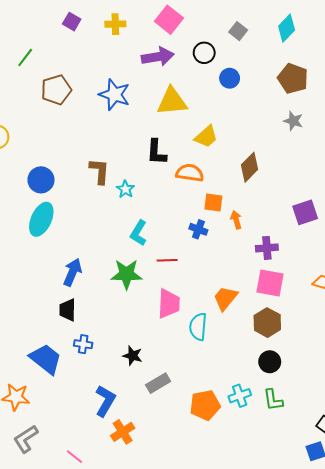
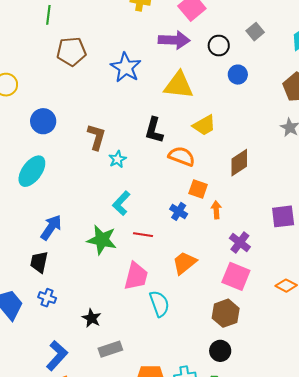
green line: (25, 58) -> (48, 15), turned -42
blue circle: (41, 180) -> (43, 121), moved
purple cross: (267, 248) -> (240, 243), turned 30
orange trapezoid: (225, 298) -> (184, 263), moved
cyan semicircle: (198, 327) -> (159, 304), turned 144

